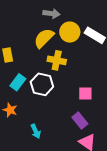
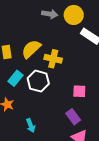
yellow circle: (70, 32) -> (74, 15), moved
yellow semicircle: (44, 38) -> (31, 49), moved

